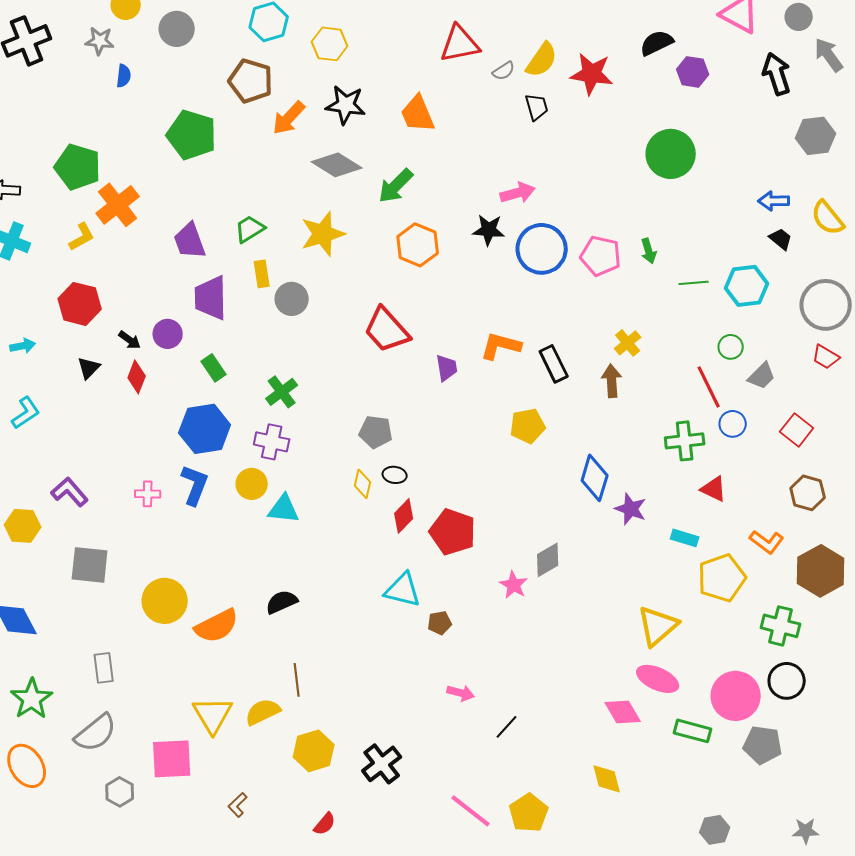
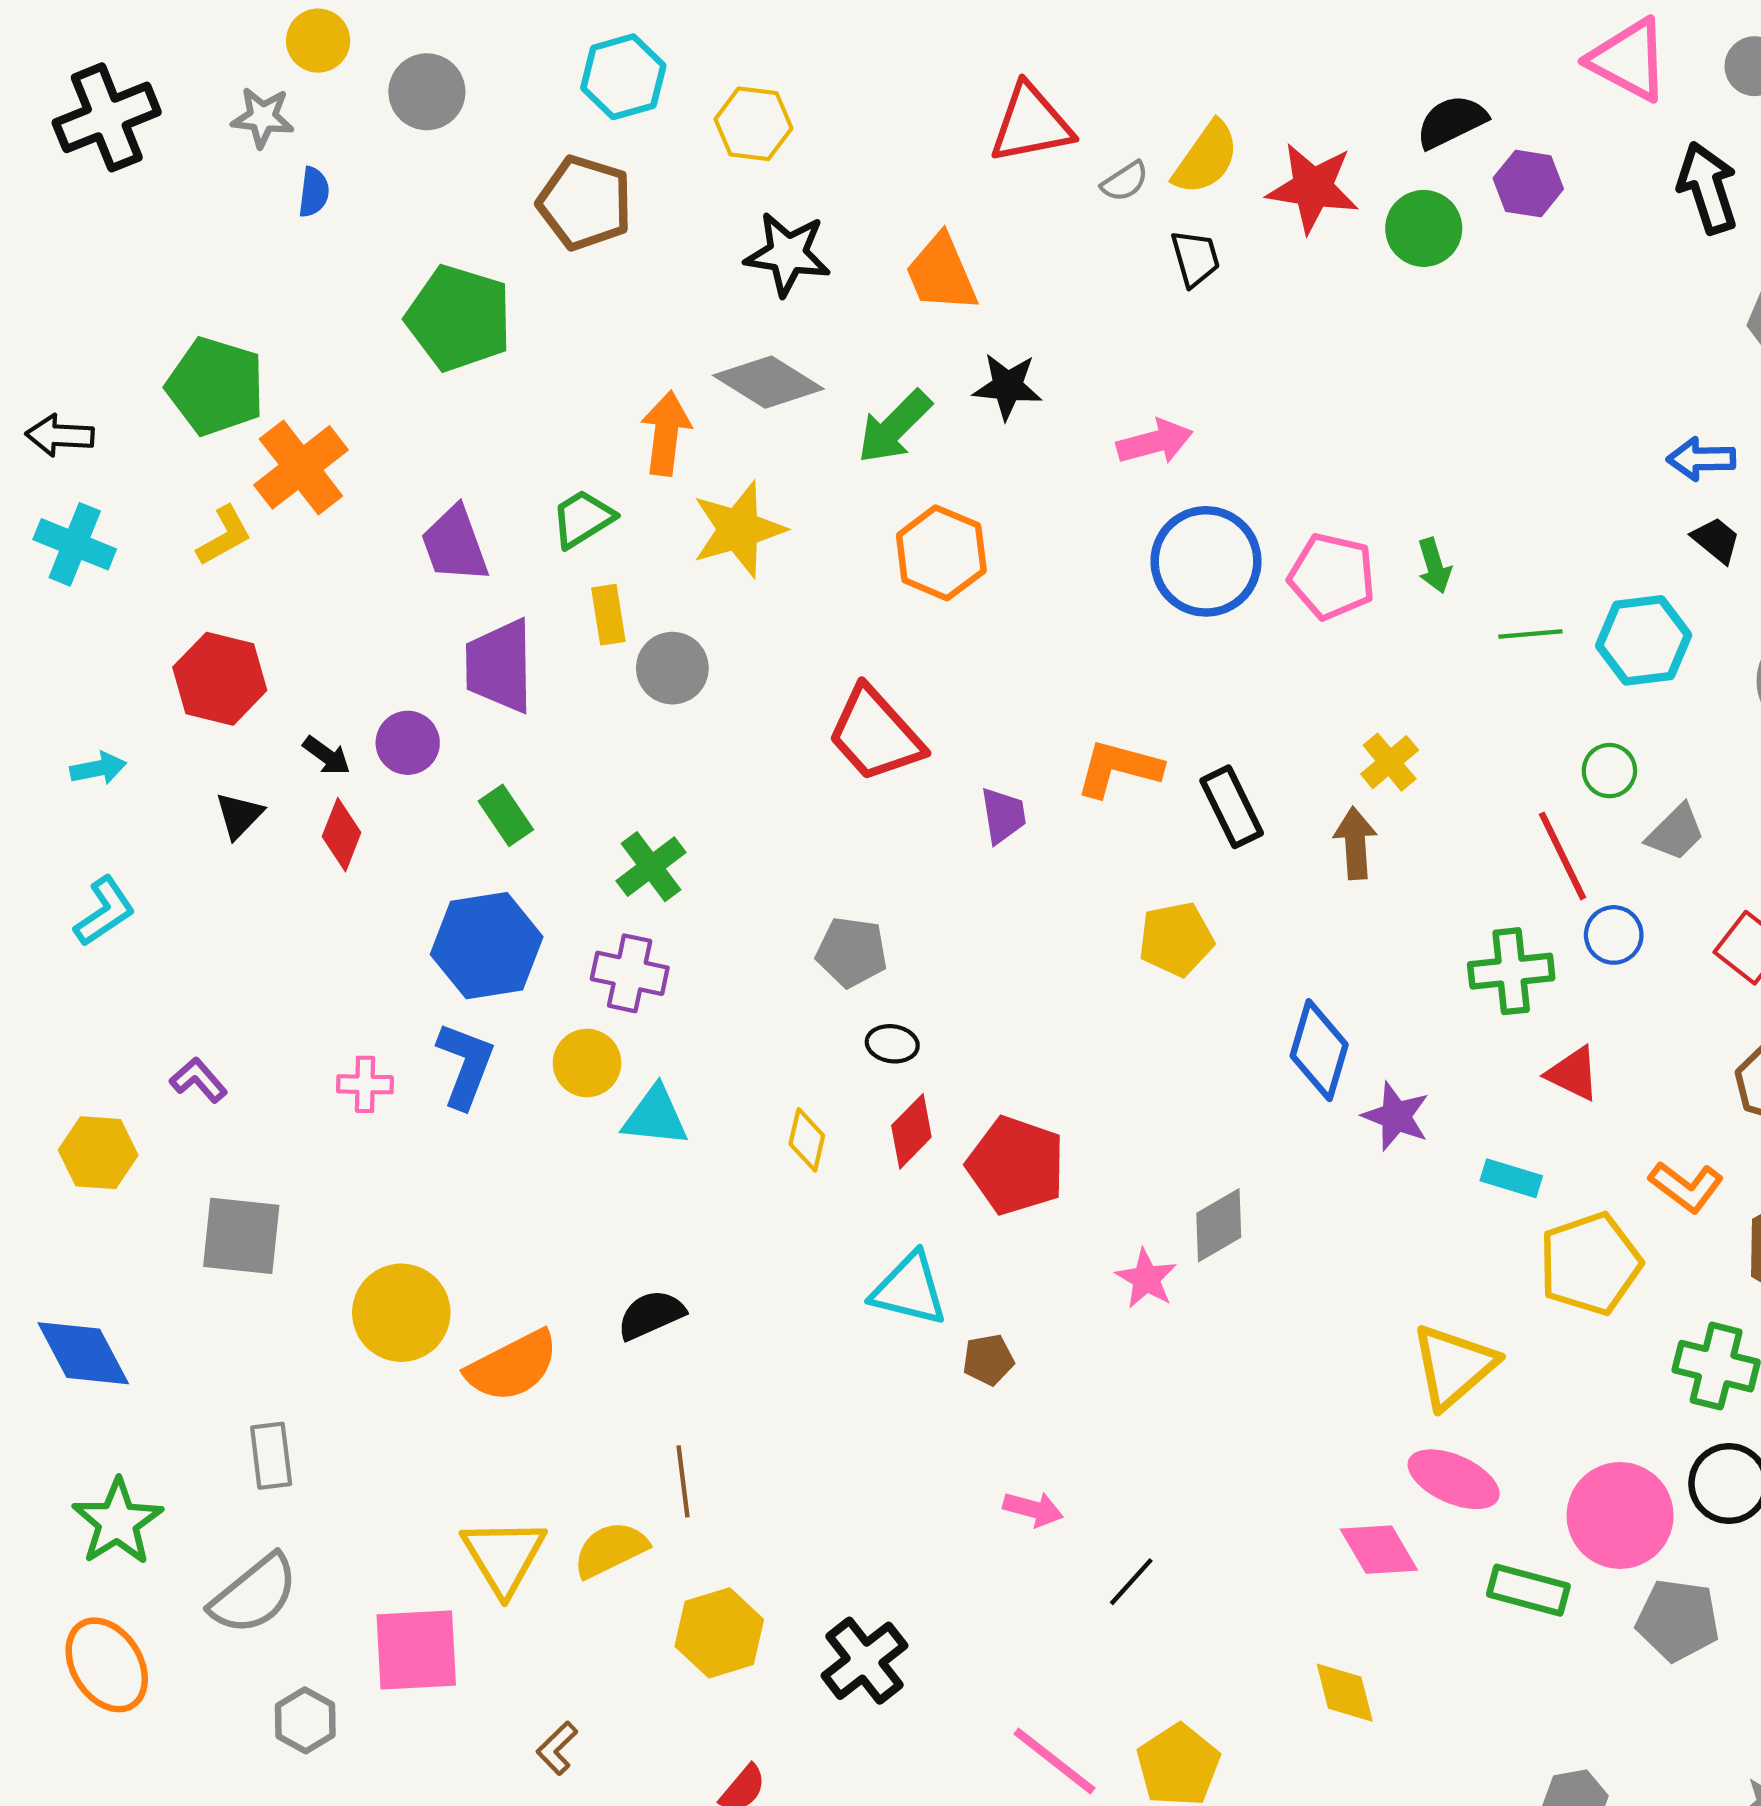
orange arrow: (289, 118) -> (666, 433), moved, turned 144
green circle: (671, 154) -> (1424, 228), moved, size x0.7
black star: (489, 230) -> (1007, 386), moved
yellow diamond: (363, 484) -> (807, 1140), moved
purple L-shape: (70, 492) -> (199, 1080), size x0.7

